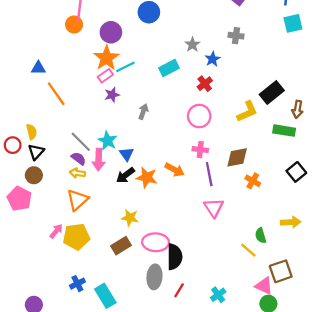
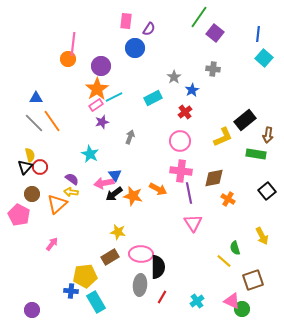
cyan square: (293, 23) -> (264, 58), turned -36
cyan star: (108, 141) -> (90, 154), moved
gray line: (81, 142) -> (34, 123), moved
red circle: (13, 145) -> (40, 167), moved
pink cross: (200, 150) -> (181, 171), size x1.5
black triangle: (36, 152) -> (25, 167), moved
pink arrow: (99, 160) -> (104, 183), moved, turned 78
orange triangle: (77, 200) -> (57, 204), moved
yellow arrow: (291, 222) -> (262, 236), turned 66
yellow pentagon: (76, 237) -> (85, 276), moved
blue cross: (77, 284) -> (71, 291), turned 32
pink triangle: (264, 286) -> (232, 301), moved

